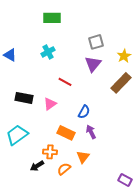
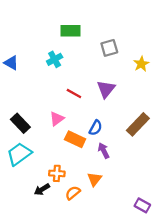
green rectangle: (52, 18) -> (71, 31), moved
purple triangle: (93, 64) -> (106, 89), moved
brown rectangle: (121, 83) -> (138, 124), moved
black rectangle: (24, 98) -> (20, 123), moved, turned 36
orange rectangle: (66, 133) -> (75, 139), moved

